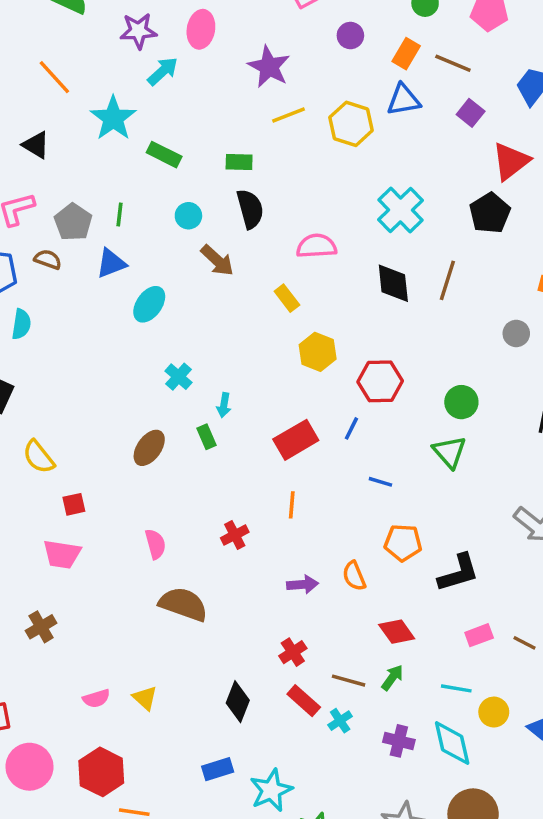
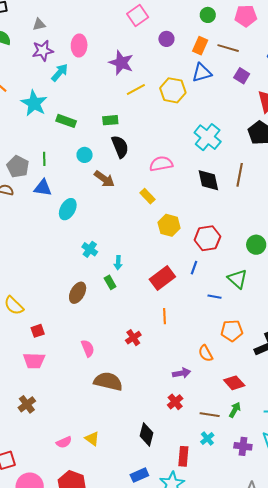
blue triangle: (111, 263) -> (43, 188), turned 36
green triangle: (450, 452) -> (237, 279), moved
purple arrow: (303, 585) -> (182, 373), moved
red rectangle: (304, 701) -> (183, 456), moved, turned 60

